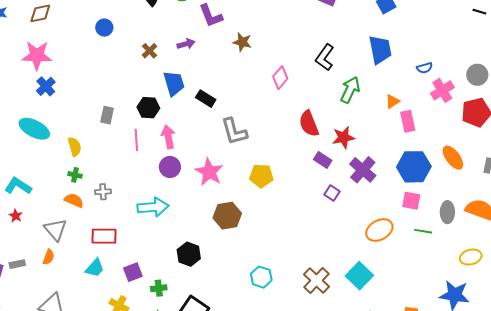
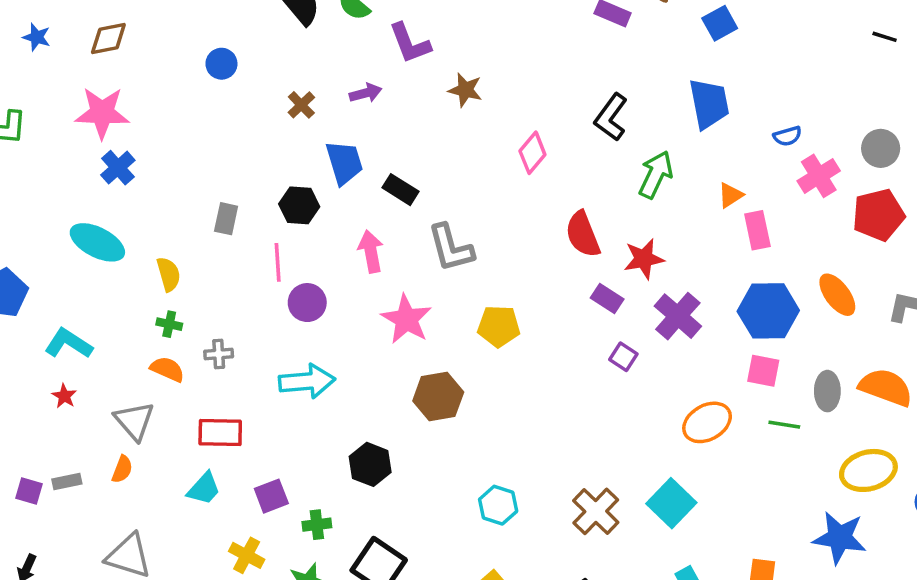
pink arrow: (168, 137) -> (371, 251), moved
purple circle: (170, 167) -> (307, 303), moved
yellow ellipse: (471, 257) -> (868, 470), size x1.4

